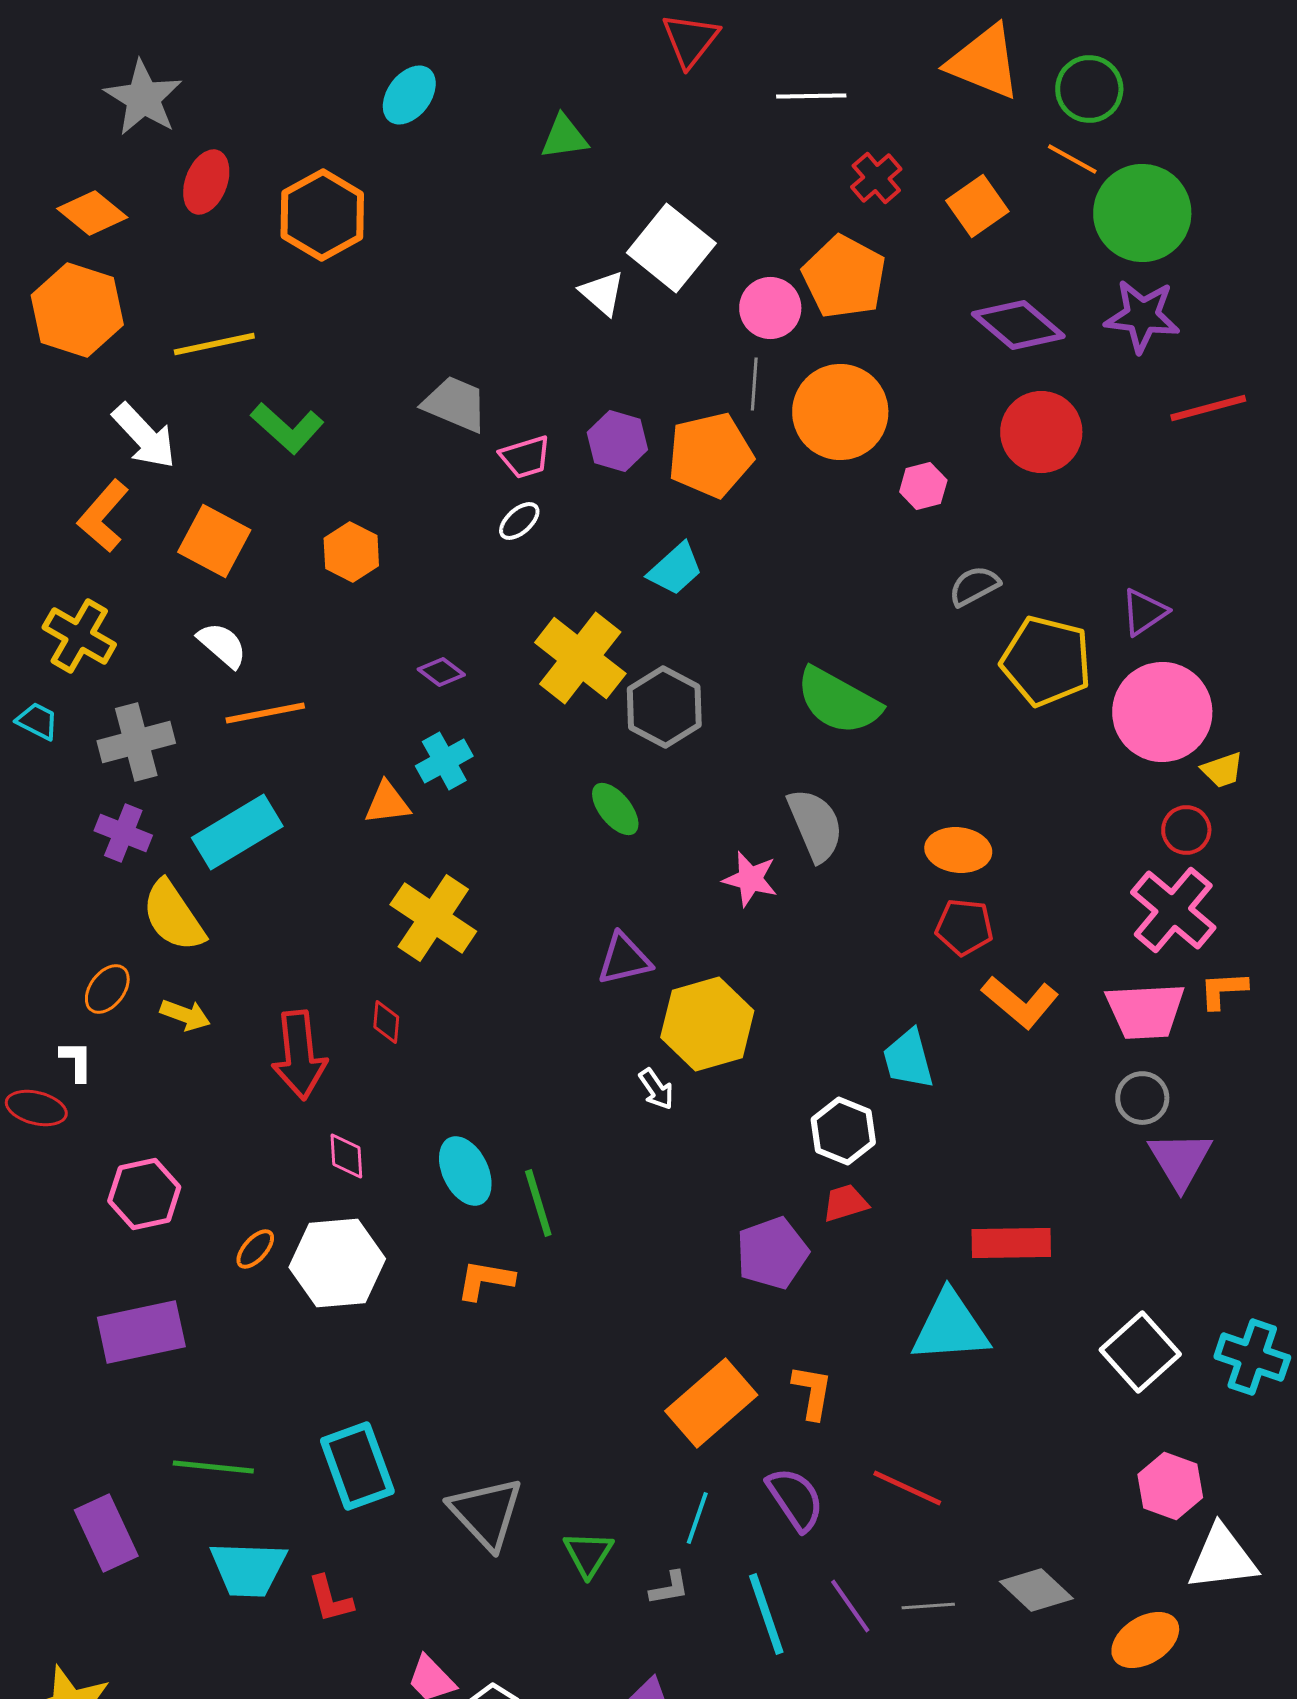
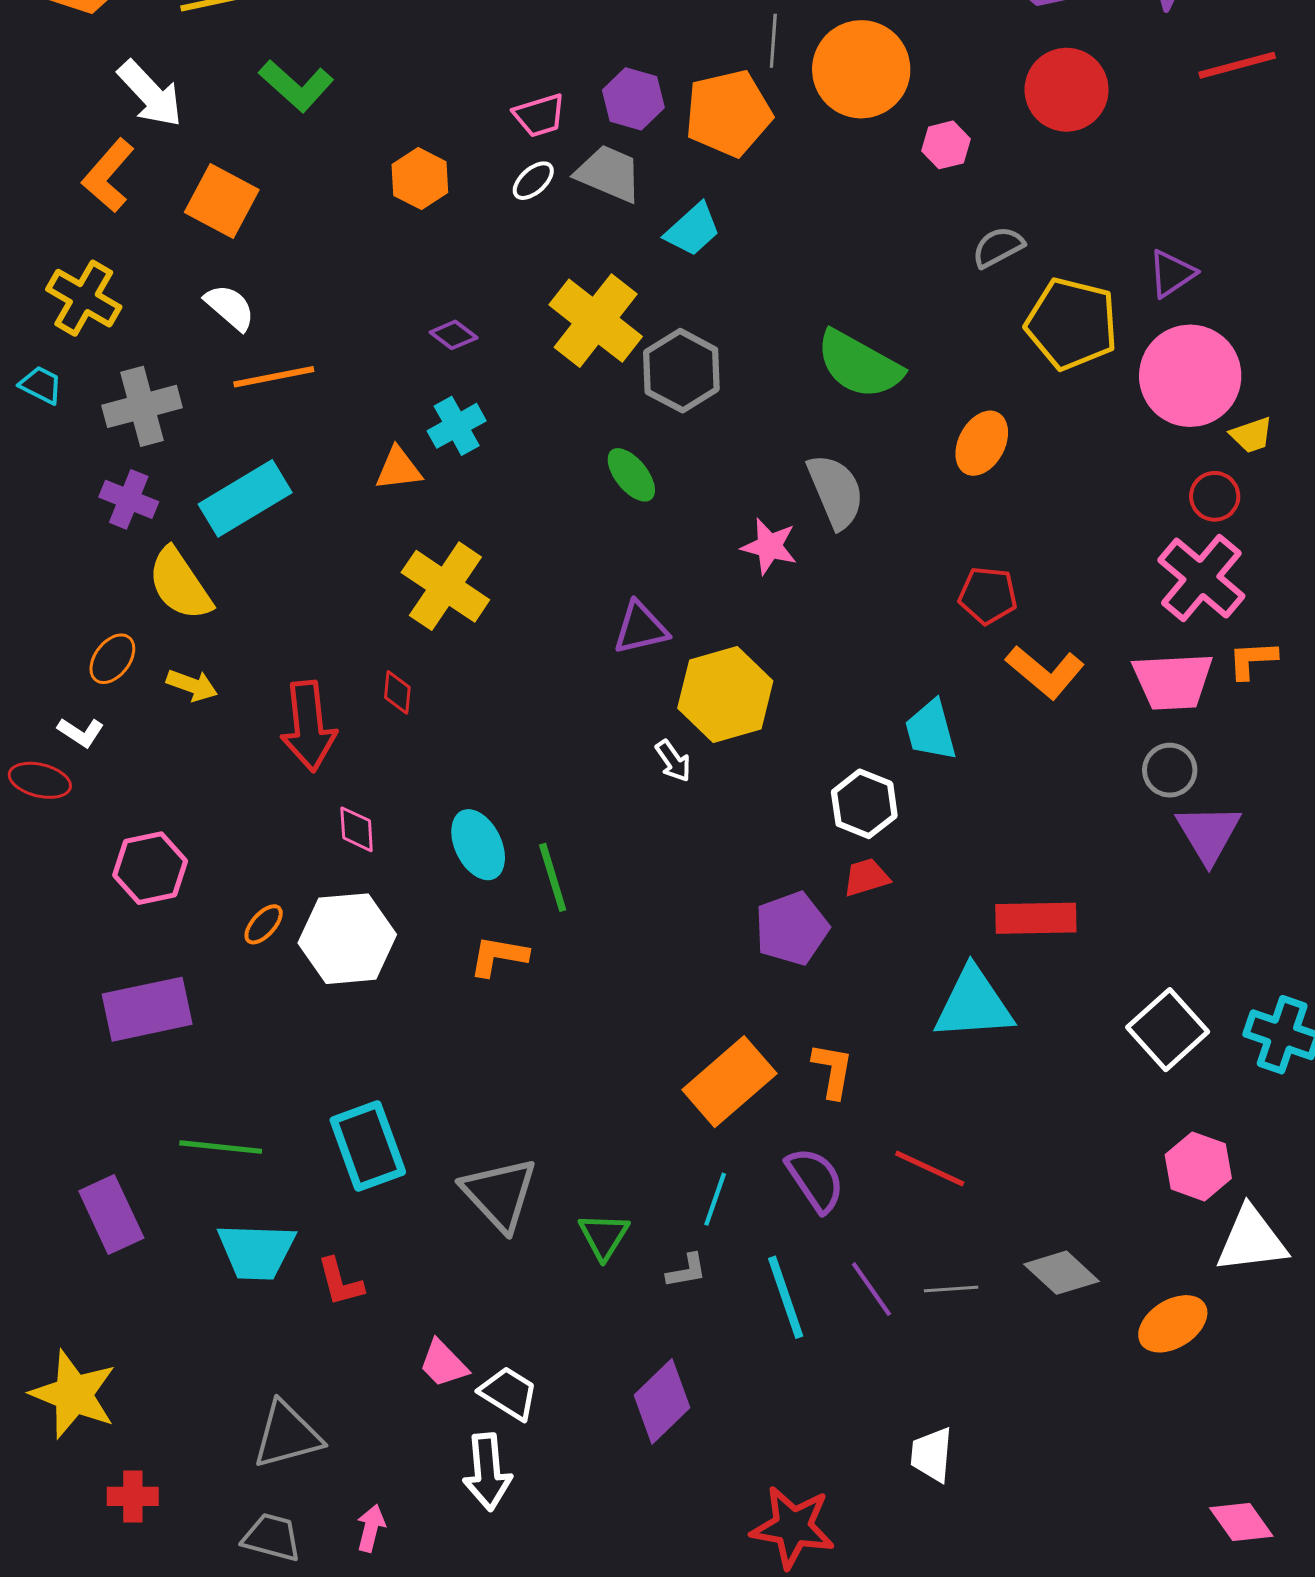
gray trapezoid: (455, 404) -> (609, 173), moved
orange hexagon: (351, 552) -> (420, 179), moved
orange ellipse: (958, 850) -> (982, 443), moved, turned -68
white L-shape: (76, 1061) -> (81, 732), turned 123

